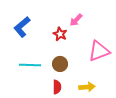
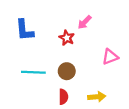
blue L-shape: (22, 27) -> (24, 30), turned -55
pink triangle: (99, 51) -> (110, 57), size x0.7

